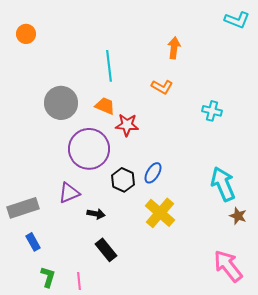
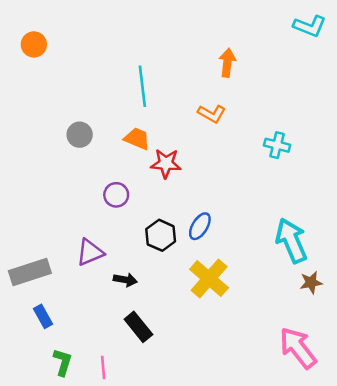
gray circle: (61, 103) -> (80, 135), size x0.6
purple circle: (89, 149) -> (116, 195), size x0.5
brown star: (238, 216) -> (311, 282), turned -30

